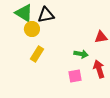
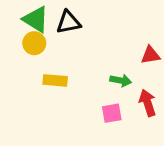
yellow circle: (32, 29) -> (34, 43), moved
yellow rectangle: (37, 54) -> (55, 80), turned 63

